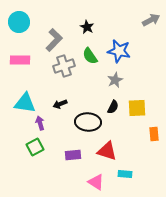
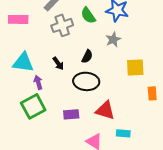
black arrow: (60, 104) -> (58, 63), turned -104
black semicircle: (113, 107) -> (87, 56), moved
green square: (35, 147) -> (33, 106), size x1.4

